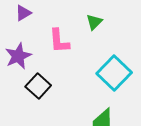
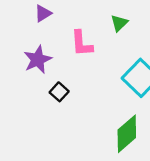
black square: (38, 86) -> (59, 92), size x0.7

